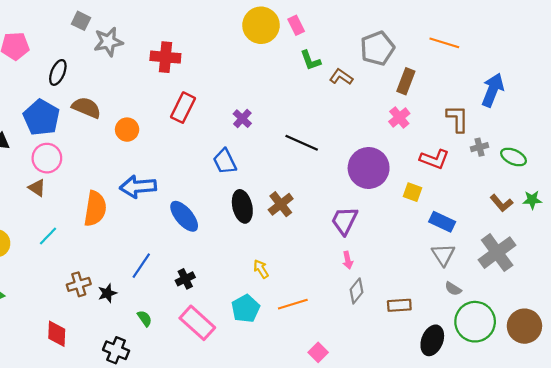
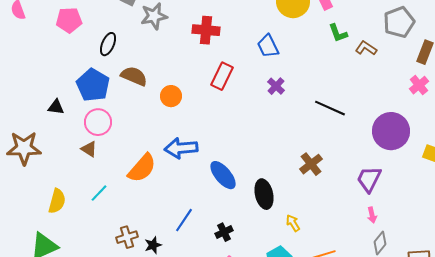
blue trapezoid: (225, 161) -> (268, 46), moved
black ellipse: (242, 206) -> (264, 194), moved
orange semicircle: (95, 209) -> (142, 168), turned 32

